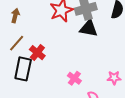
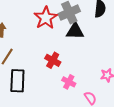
red cross: (37, 53) -> (53, 60), moved

